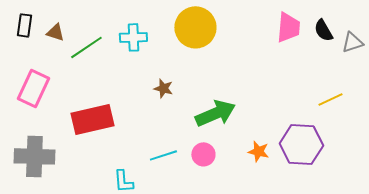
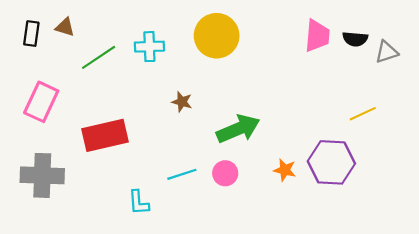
black semicircle: (323, 30) -> (355, 39), turned -55
brown triangle: (55, 32) -> (65, 27), moved

